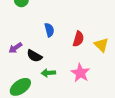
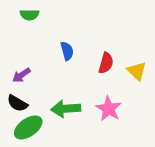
black semicircle: (34, 56) -> (17, 103), moved
green arrow: (48, 73) -> (66, 109), size x1.5

